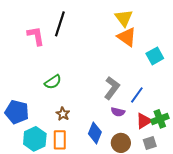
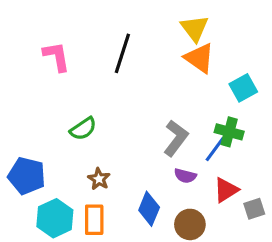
black line: (60, 24) -> (122, 53), moved
green cross: (160, 119) -> (229, 132), moved, turned 36
gray square: (150, 143) -> (254, 209), moved

